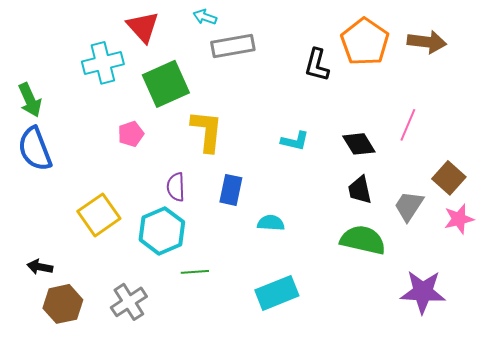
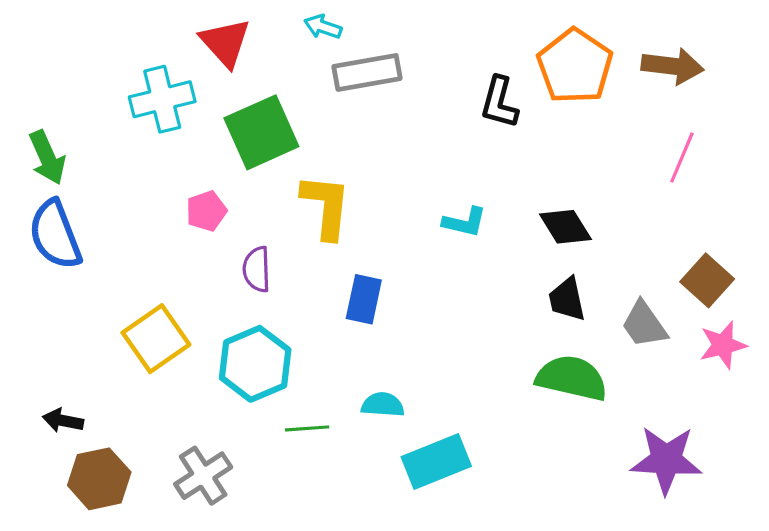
pink line: (408, 125) -> (682, 158), moved
purple semicircle: (176, 187) -> (257, 269), moved
gray trapezoid: (409, 206) -> (644, 324), turned -68
cyan semicircle: (271, 223) -> (383, 405), moved

